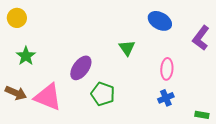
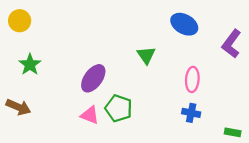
pink triangle: (48, 97) -> (90, 115), moved, size x0.6
blue cross: (166, 98) -> (191, 113), turned 35

